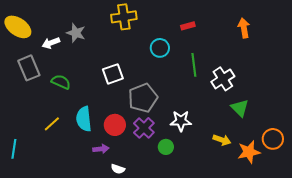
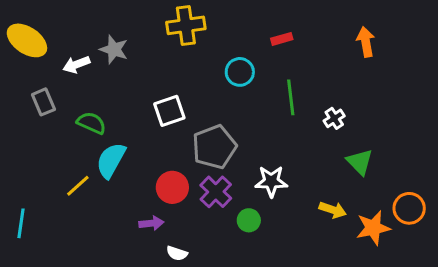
gray rectangle: (29, 68) -> (43, 102), size x0.7
white cross: (223, 79) -> (334, 118), size x0.6
cyan semicircle: (84, 119) -> (111, 160), moved, turned 35

